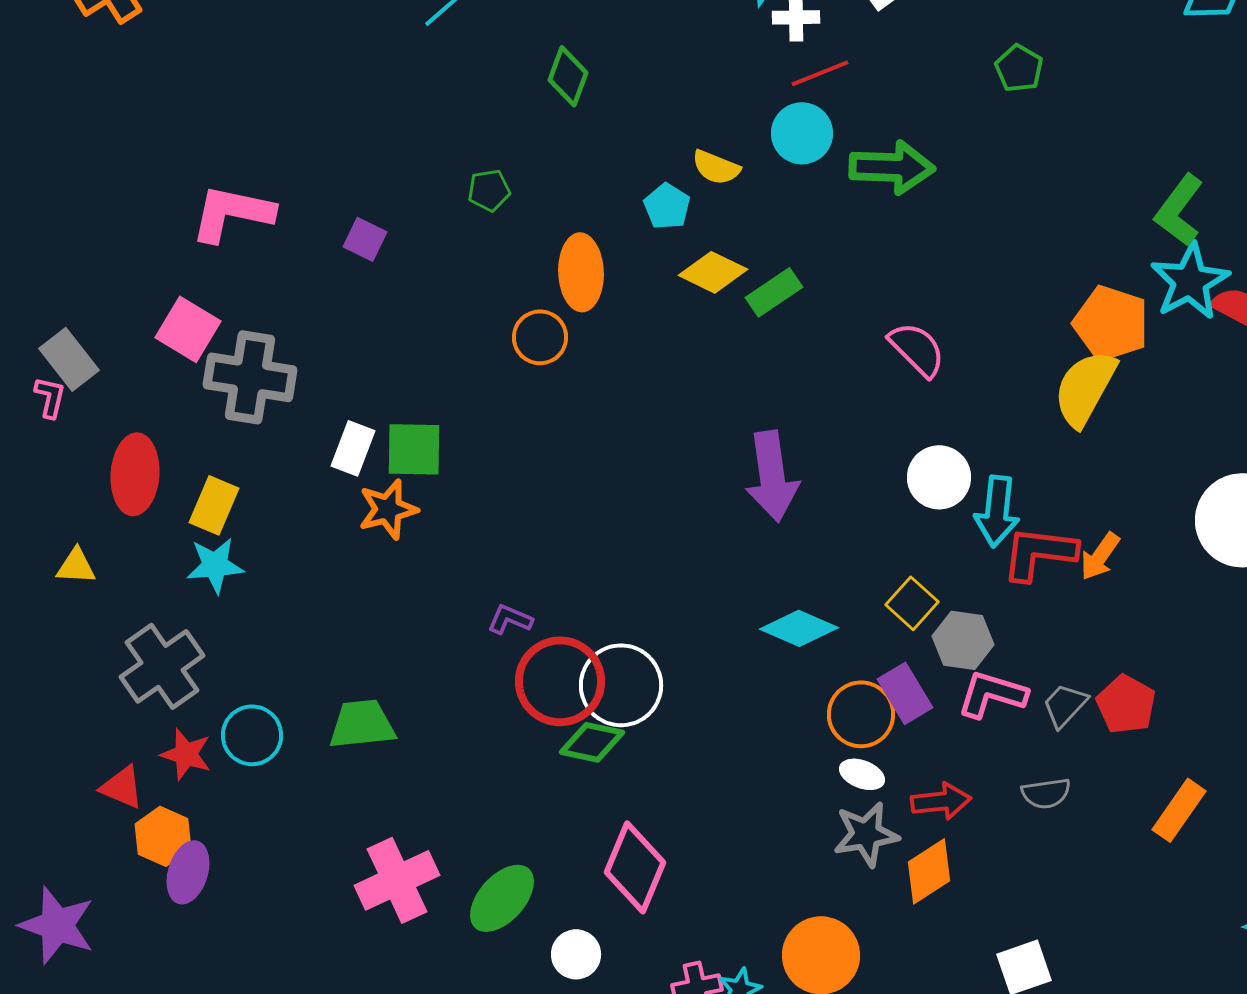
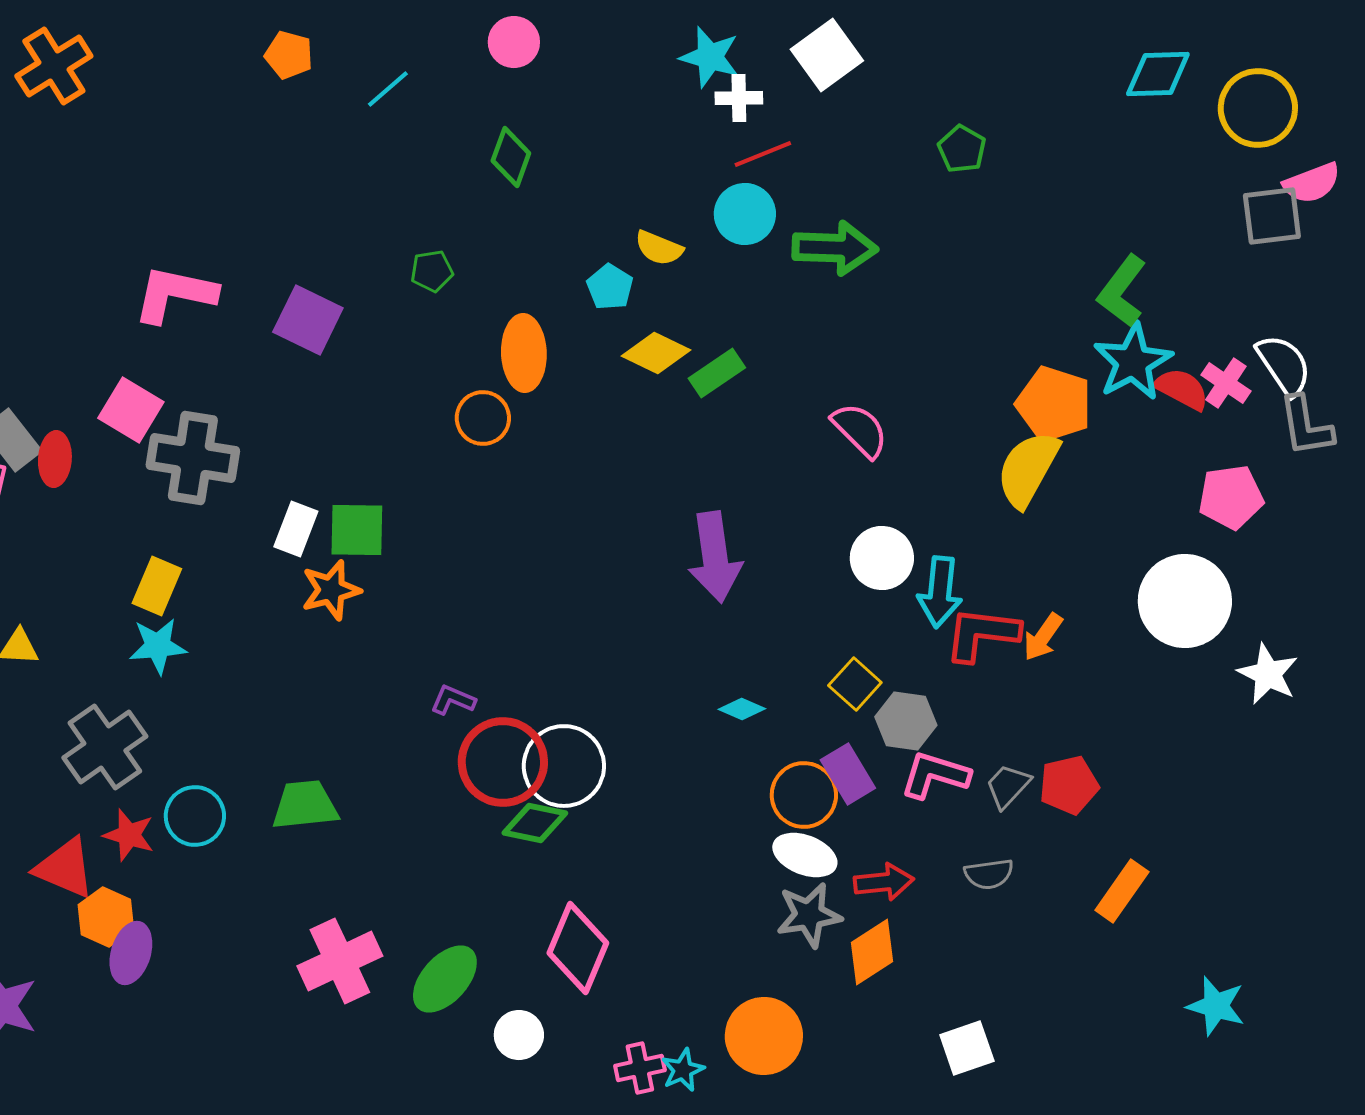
purple square: (365, 239) -> (308, 320), size x1.6
red ellipse: (135, 474) -> (55, 459), moved, size x0.7
cyan diamond: (799, 628) -> (742, 709), size x0.6
red pentagon: (1126, 704) -> (1069, 785), turned 30
white ellipse: (862, 774) -> (805, 855), size x1.4
red triangle: (122, 787) -> (65, 868), size x1.4

